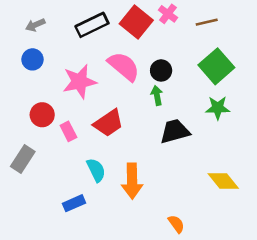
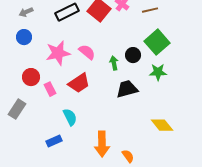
pink semicircle: (124, 66) -> (87, 52), moved, size x0.7
black circle: (161, 70) -> (133, 55), moved
orange arrow: (132, 181) -> (102, 144), moved

